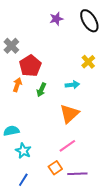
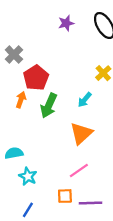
cyan arrow: (72, 85) -> (85, 100), turned 136
green arrow: (41, 90) -> (49, 106), size x1.5
orange square: (55, 168) -> (65, 196), turned 32

